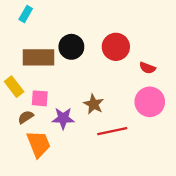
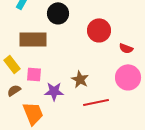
black circle: (71, 47) -> (58, 13), moved
brown semicircle: (26, 117) -> (14, 90), moved

